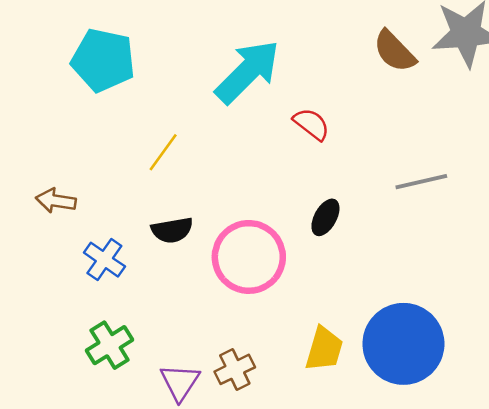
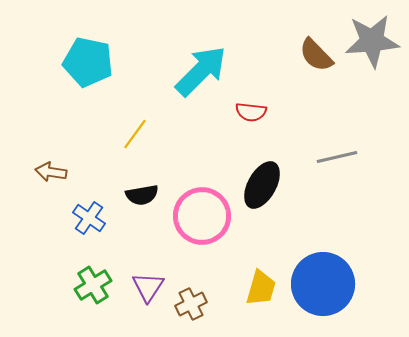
red semicircle: (311, 124) -> (251, 112), turned 148
black ellipse: (325, 217) -> (262, 185), size x1.6
purple triangle: (180, 382) -> (148, 287), moved

